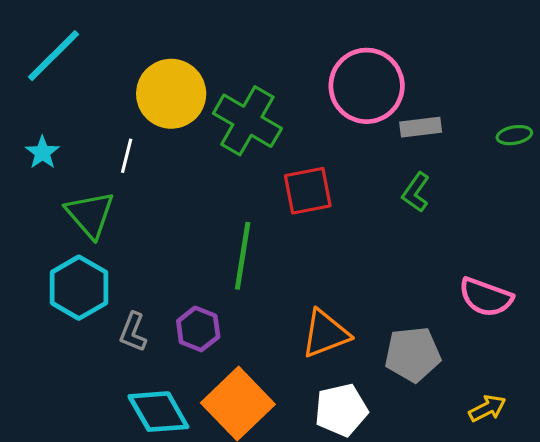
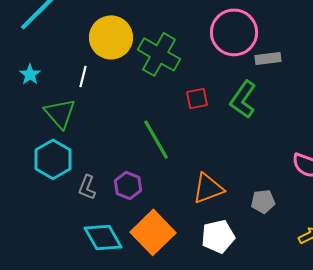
red square: (308, 191) -> (197, 98), size x0.7
green L-shape: (416, 192) -> (243, 99), moved, size x1.5
green line: (243, 256) -> (156, 139), turned -39
gray pentagon: (413, 354) -> (263, 201), size x0.7

